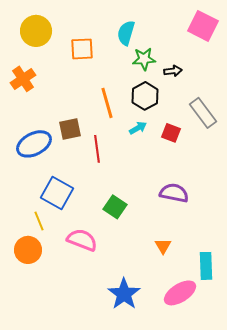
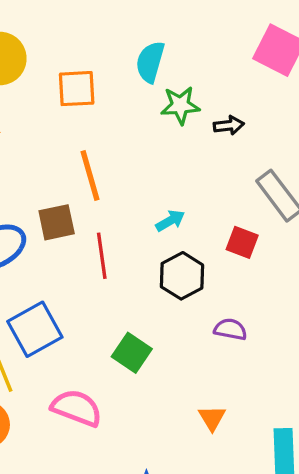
black hexagon: (145, 96) -> (182, 276), moved
orange line: (107, 103) -> (90, 176), moved
red square: (171, 133) -> (242, 242), moved
blue square: (57, 193) -> (35, 329), turned 32
purple semicircle: (174, 193) -> (230, 329), size x0.7

